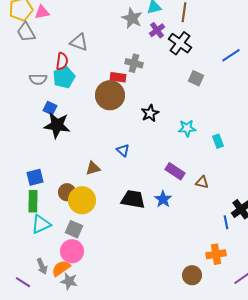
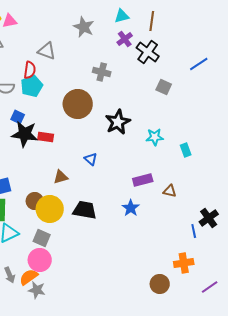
gray star: (132, 18) -> (84, 27), moved
red rectangle: (118, 77) -> (46, 137), moved
black star: (150, 113) -> (118, 122), size x1.4
purple rectangle: (175, 171) -> (143, 180), turned -48
black trapezoid: (133, 199) -> (85, 210), moved

